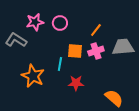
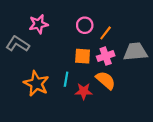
pink circle: (60, 23) -> (85, 25), moved
cyan line: (60, 64) -> (66, 79), moved
orange semicircle: (114, 98) -> (106, 80), moved

